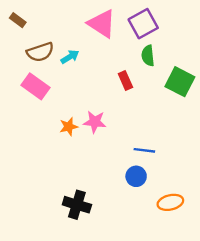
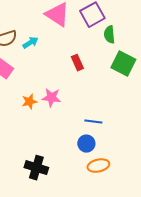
green semicircle: (148, 56) -> (109, 35), moved
orange ellipse: (170, 202) -> (98, 166), moved

